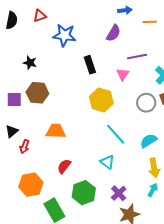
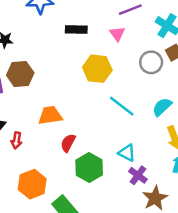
black rectangle: (90, 65) -> (76, 30), turned -60
cyan triangle: (107, 162) -> (127, 153), moved
red semicircle: (64, 166) -> (68, 143), moved
green hexagon: (84, 193) -> (89, 168), moved

